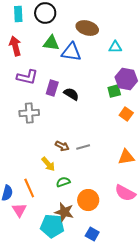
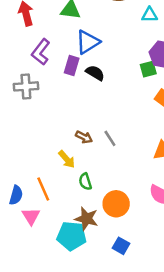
blue triangle: (71, 52) -> (88, 42), moved, turned -40
purple L-shape: (27, 77) -> (41, 52), turned 115
gray cross: (29, 113) -> (26, 86), moved
gray line: (83, 147) -> (110, 138), turned 72
green semicircle: (63, 182) -> (85, 182), turned -88

